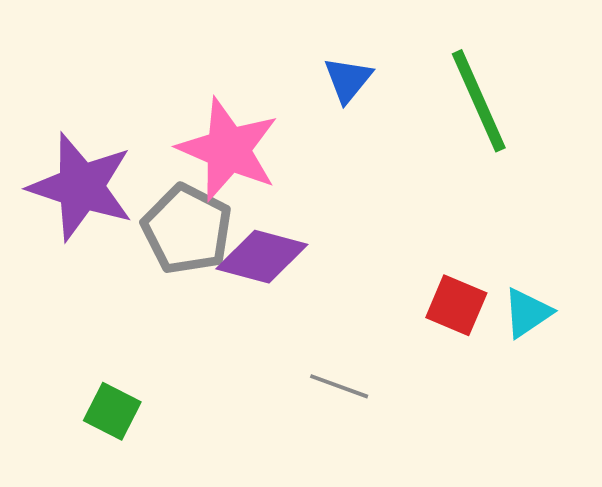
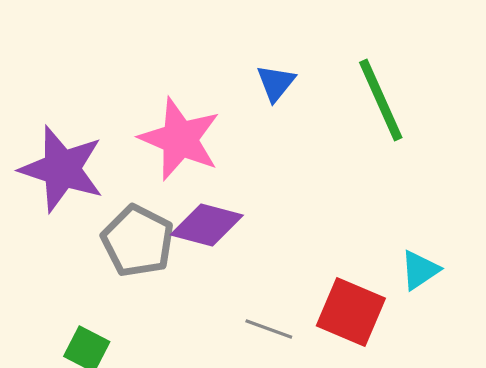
gray pentagon: (187, 229) -> (138, 241), moved
red square: (456, 305) -> (351, 312), moved, size x1.4

